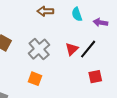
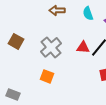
red triangle: (72, 49) -> (83, 47), turned 48

